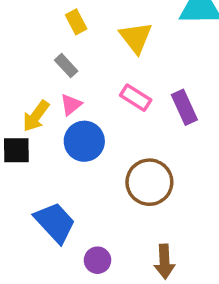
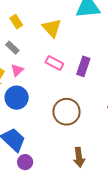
purple rectangle: (184, 107) -> (83, 66), turned 48
blue circle: (84, 141) -> (17, 98), moved
purple circle: (97, 260) -> (25, 162), moved

